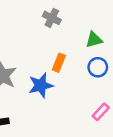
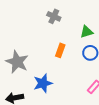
blue star: (41, 85) -> (43, 83), moved

